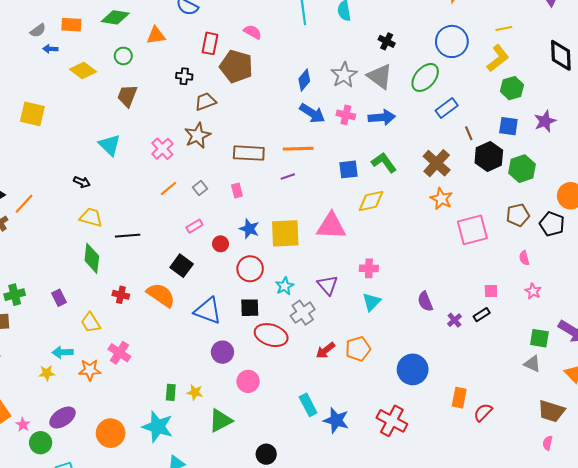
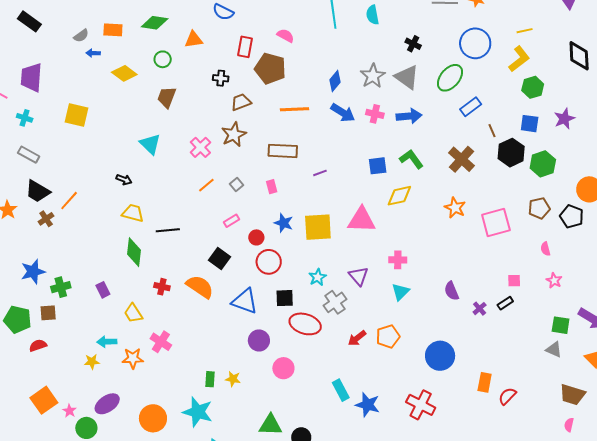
orange line: (298, 149) -> (294, 109), moved
orange star: (441, 199) -> (455, 208), moved
red circle: (250, 269) -> (269, 262), moved
green triangle: (220, 421) -> (271, 425), moved, turned 30

